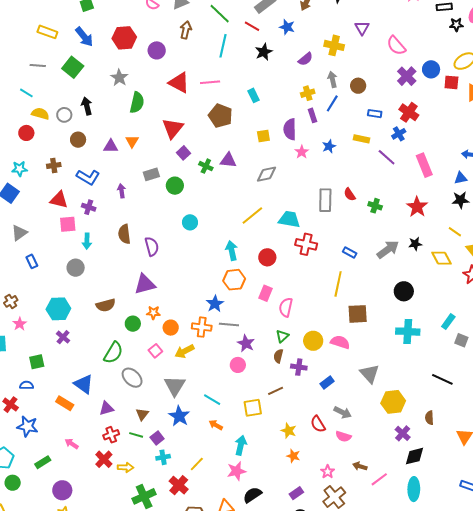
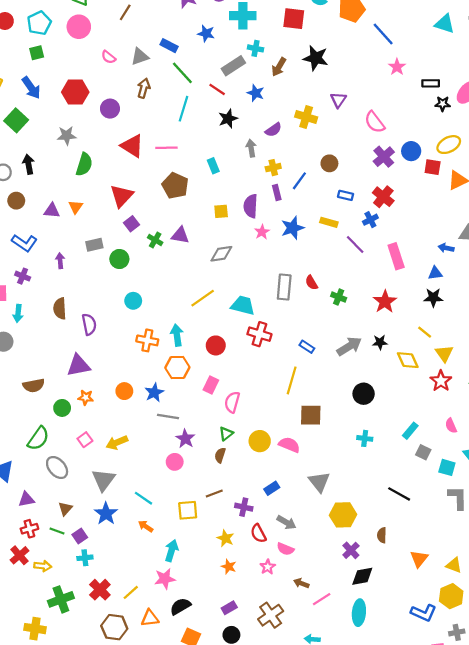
gray star: (119, 78) -> (67, 136), turned 30
gray arrow: (332, 79) -> (251, 148), moved
blue star: (329, 146) -> (293, 228), size x1.5
orange cross: (202, 327) -> (147, 340), moved
orange circle: (171, 328) -> (124, 391), moved
cyan cross: (408, 332) -> (365, 438), size x0.6
purple cross: (299, 367) -> (244, 507), moved
yellow line: (197, 464) -> (131, 592), moved
pink star: (328, 472) -> (268, 567), moved

